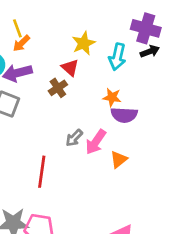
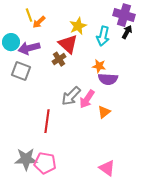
orange arrow: (21, 43) -> (39, 22), moved
black arrow: (150, 51) -> (127, 32), turned -40
red triangle: (70, 68) -> (68, 44), size x1.5
gray arrow: (74, 138) -> (71, 96), size x1.5

